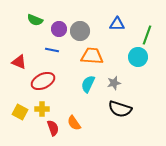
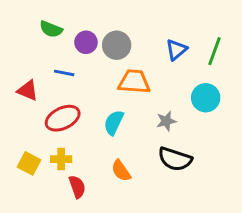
blue triangle: (117, 24) -> (176, 50), moved, turned -42
blue line: (52, 50) -> (64, 73), moved
cyan circle: (138, 57) -> (206, 98), moved
cyan semicircle: (88, 84) -> (114, 123), moved
orange semicircle: (74, 123) -> (121, 171), moved

